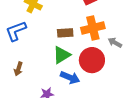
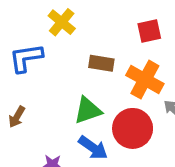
orange cross: (93, 28) -> (145, 80), turned 30
brown rectangle: (65, 33) -> (101, 63), moved

